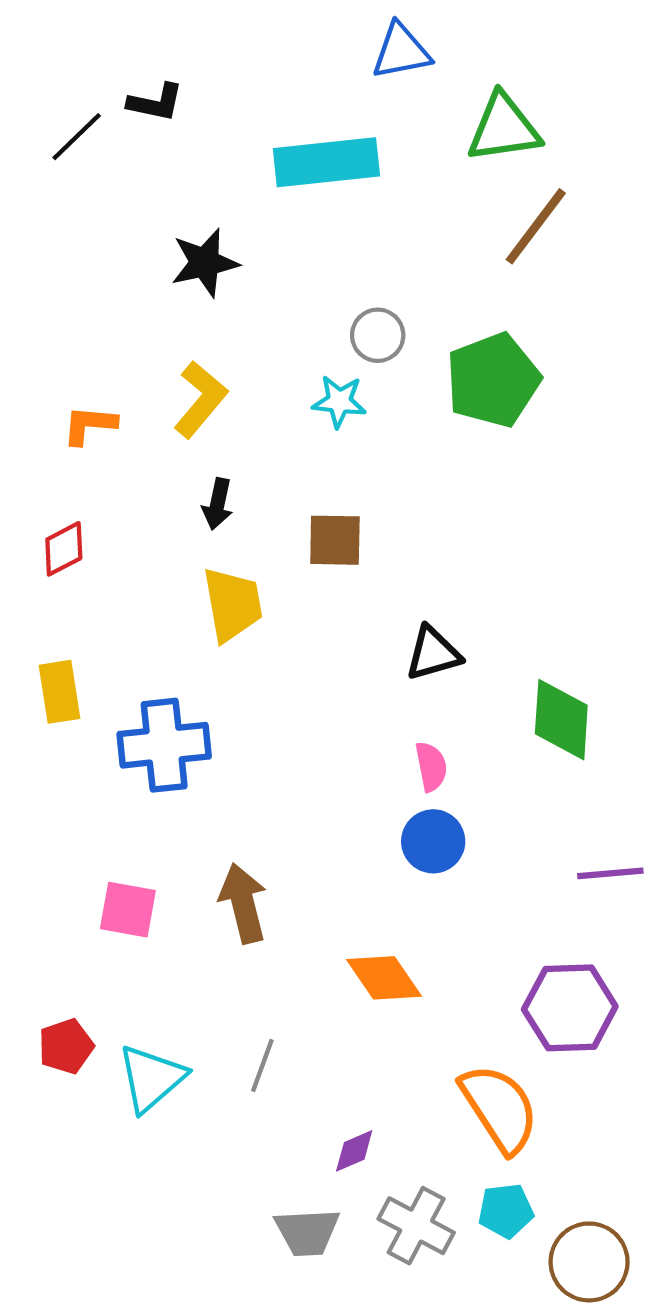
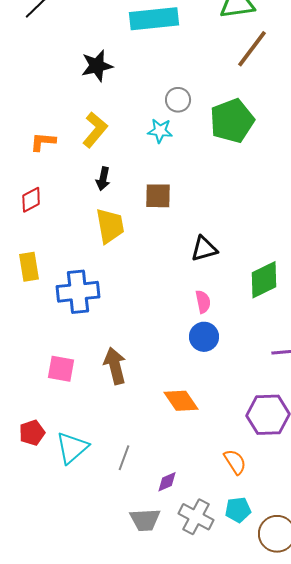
green diamond: (561, 720) -> (264, 280), turned 60
gray line: (262, 1066) -> (124, 458), moved
orange semicircle: (499, 1108) -> (235, 462), size x0.6

